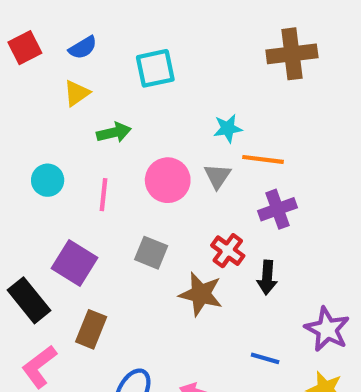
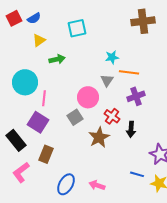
blue semicircle: (83, 48) -> (34, 18), moved
cyan circle: (48, 180) -> (25, 82), size x1.6
pink circle: (168, 180) -> (88, 97), moved
pink line: (103, 195) -> (44, 98), moved
gray square: (151, 253) -> (75, 117), turned 35
brown star: (201, 294) -> (99, 137), turned 30
blue line: (265, 358) -> (137, 174), moved

